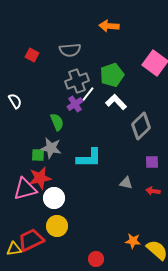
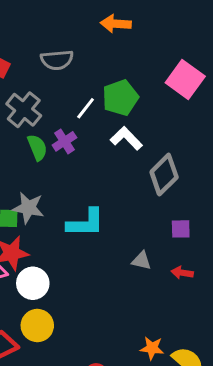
gray cross: (77, 81) -> (24, 110), moved, turned -30
white line: (88, 94) -> (86, 108), moved
green semicircle: (57, 122) -> (37, 147), moved

